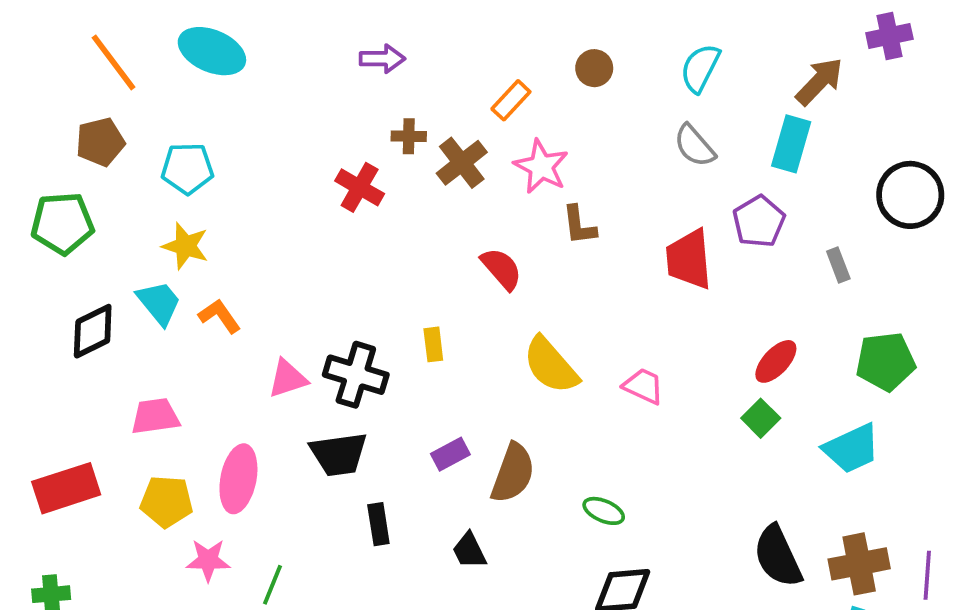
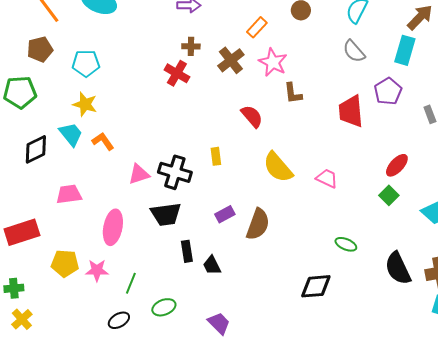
brown cross: (409, 136) -> (191, 46), moved
yellow pentagon: (167, 501) -> (65, 263), moved
green ellipse: (604, 511) -> (346, 244), moved
black trapezoid: (469, 551) -> (212, 265), moved

